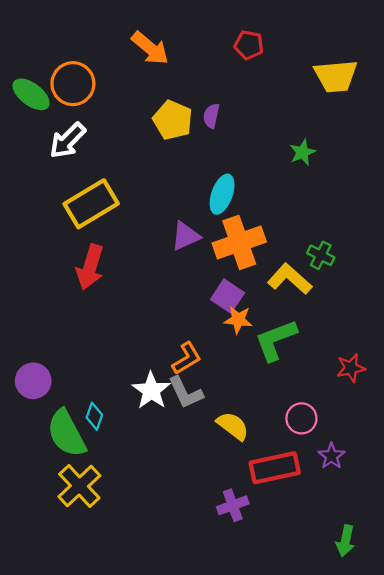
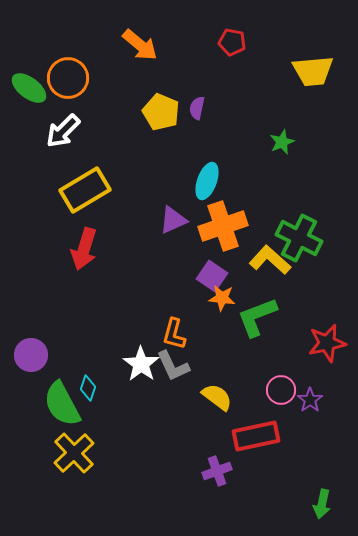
green cross: (321, 255) -> (299, 238), size x1.8
orange L-shape: (187, 358) -> (174, 334), turned 136
red star: (351, 368) -> (327, 343), size x1.4
purple star: (331, 456) -> (310, 400), moved

